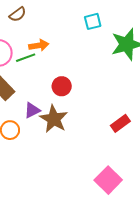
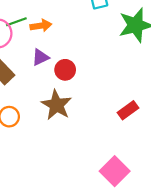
green line: (26, 58) -> (16, 22), moved
purple triangle: (32, 110) -> (40, 57), moved

